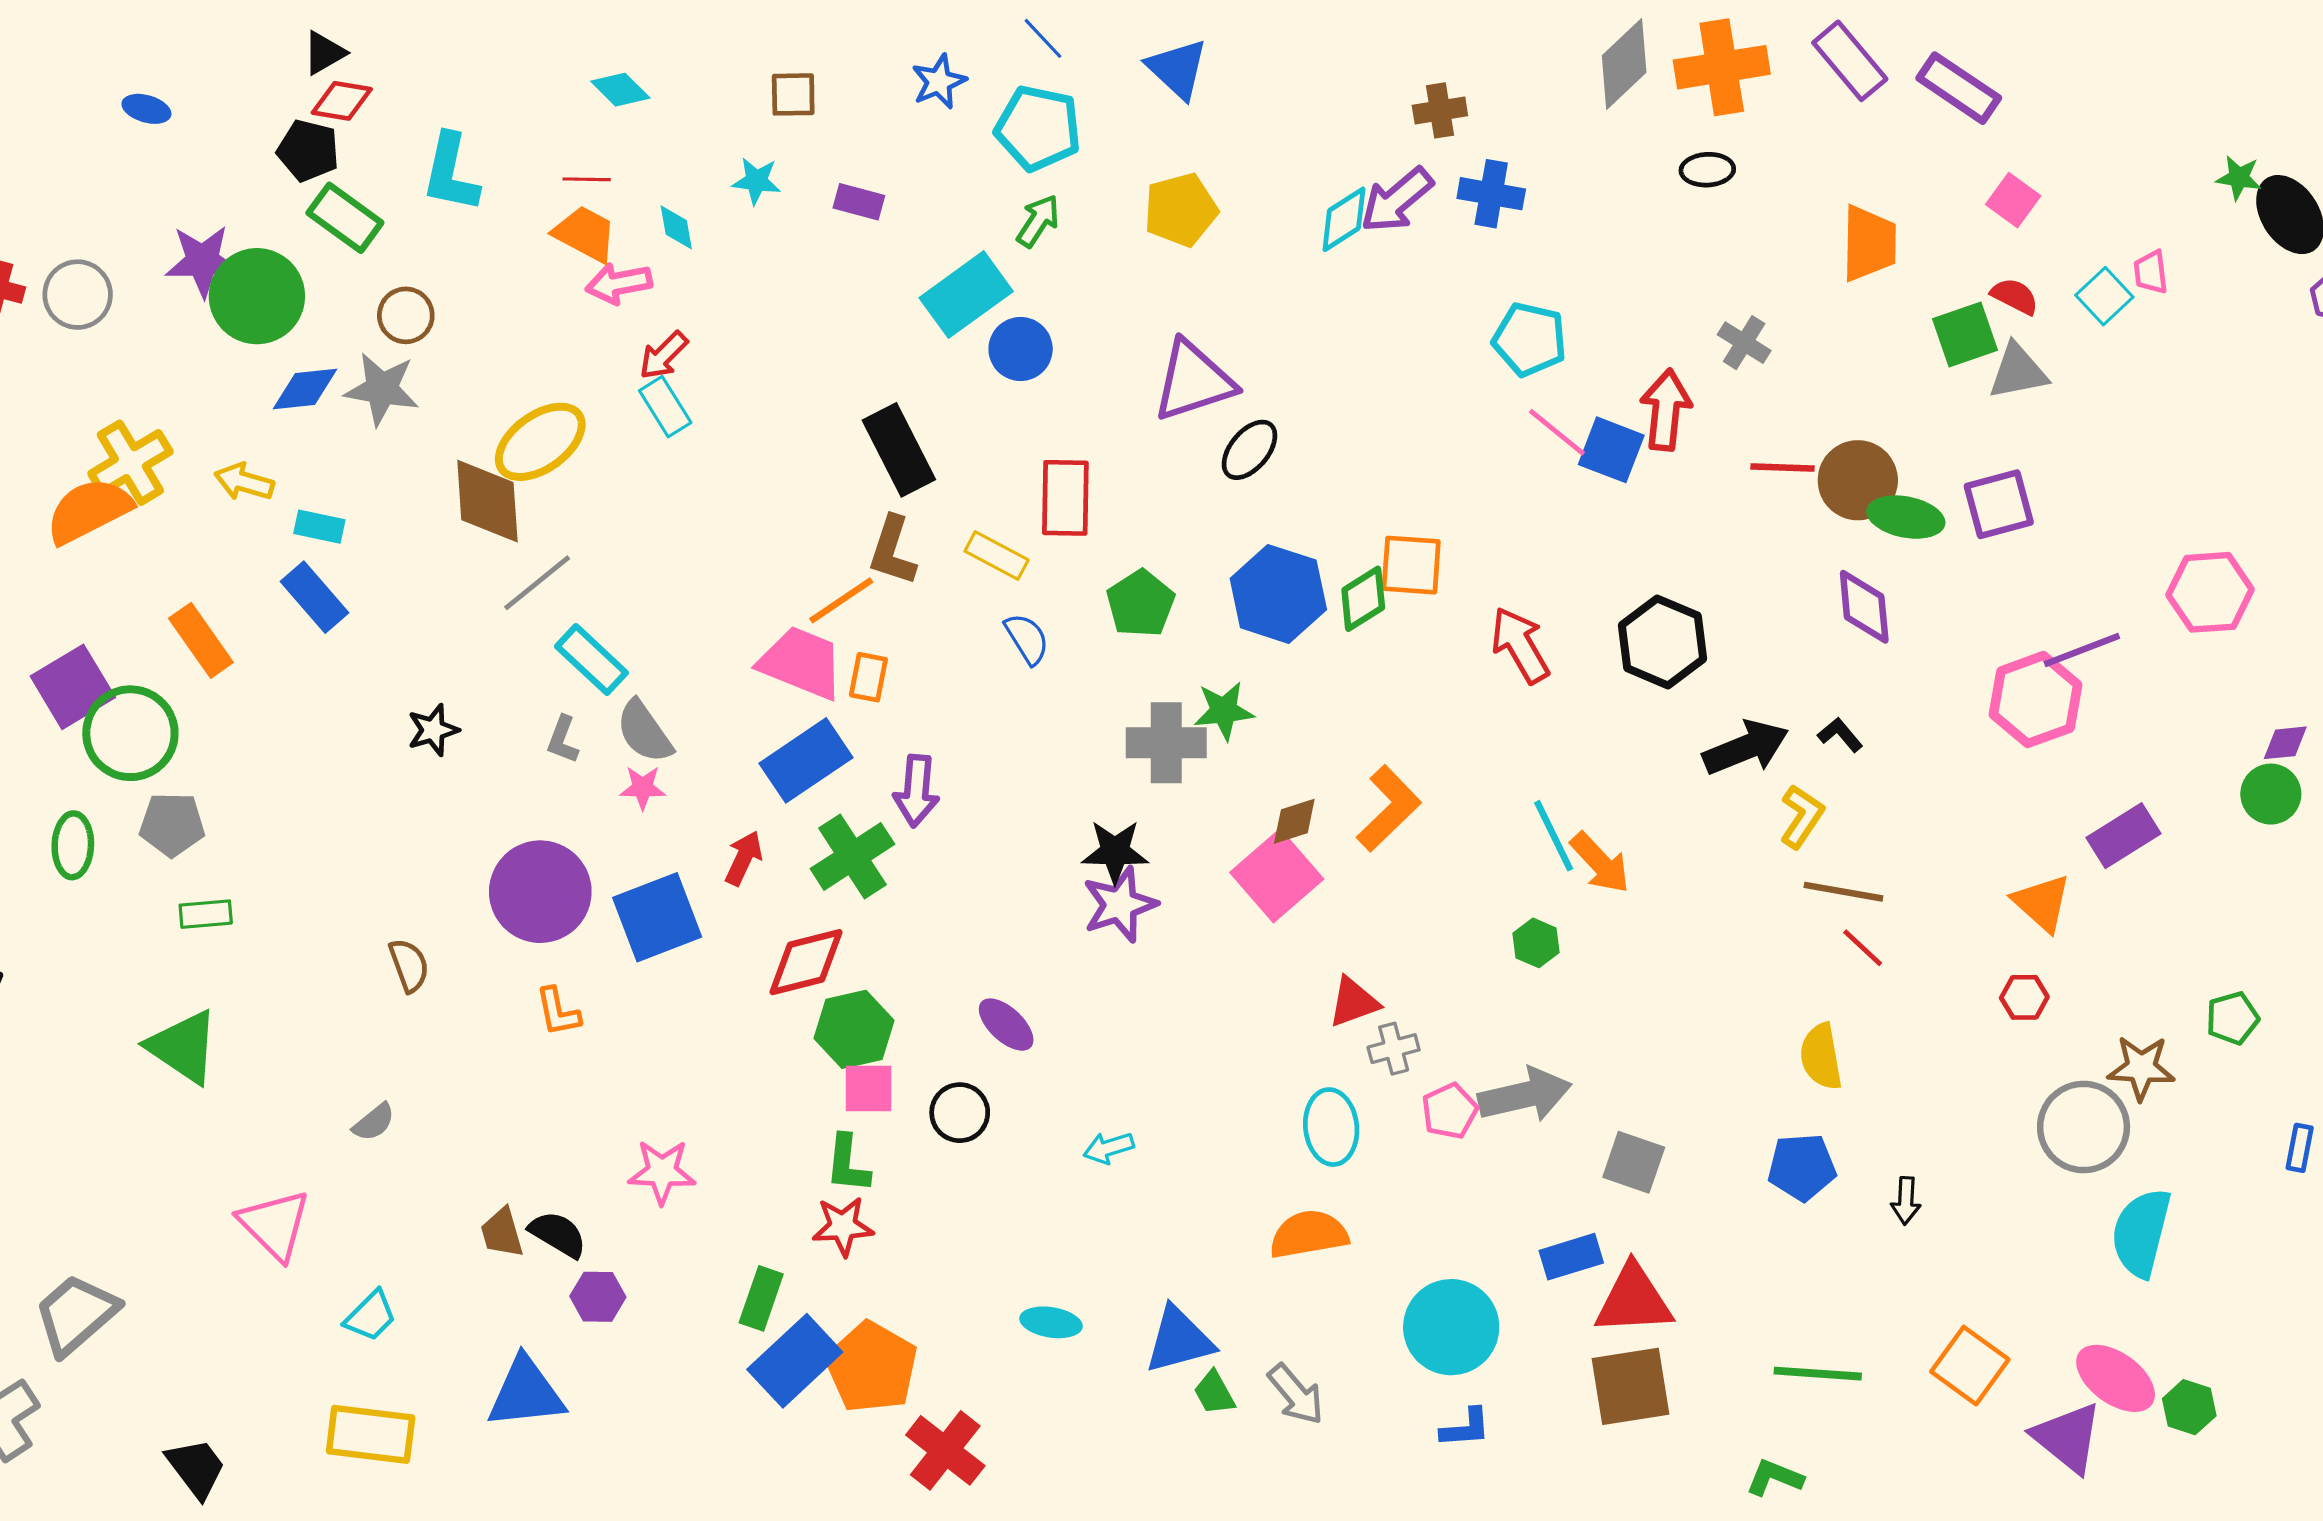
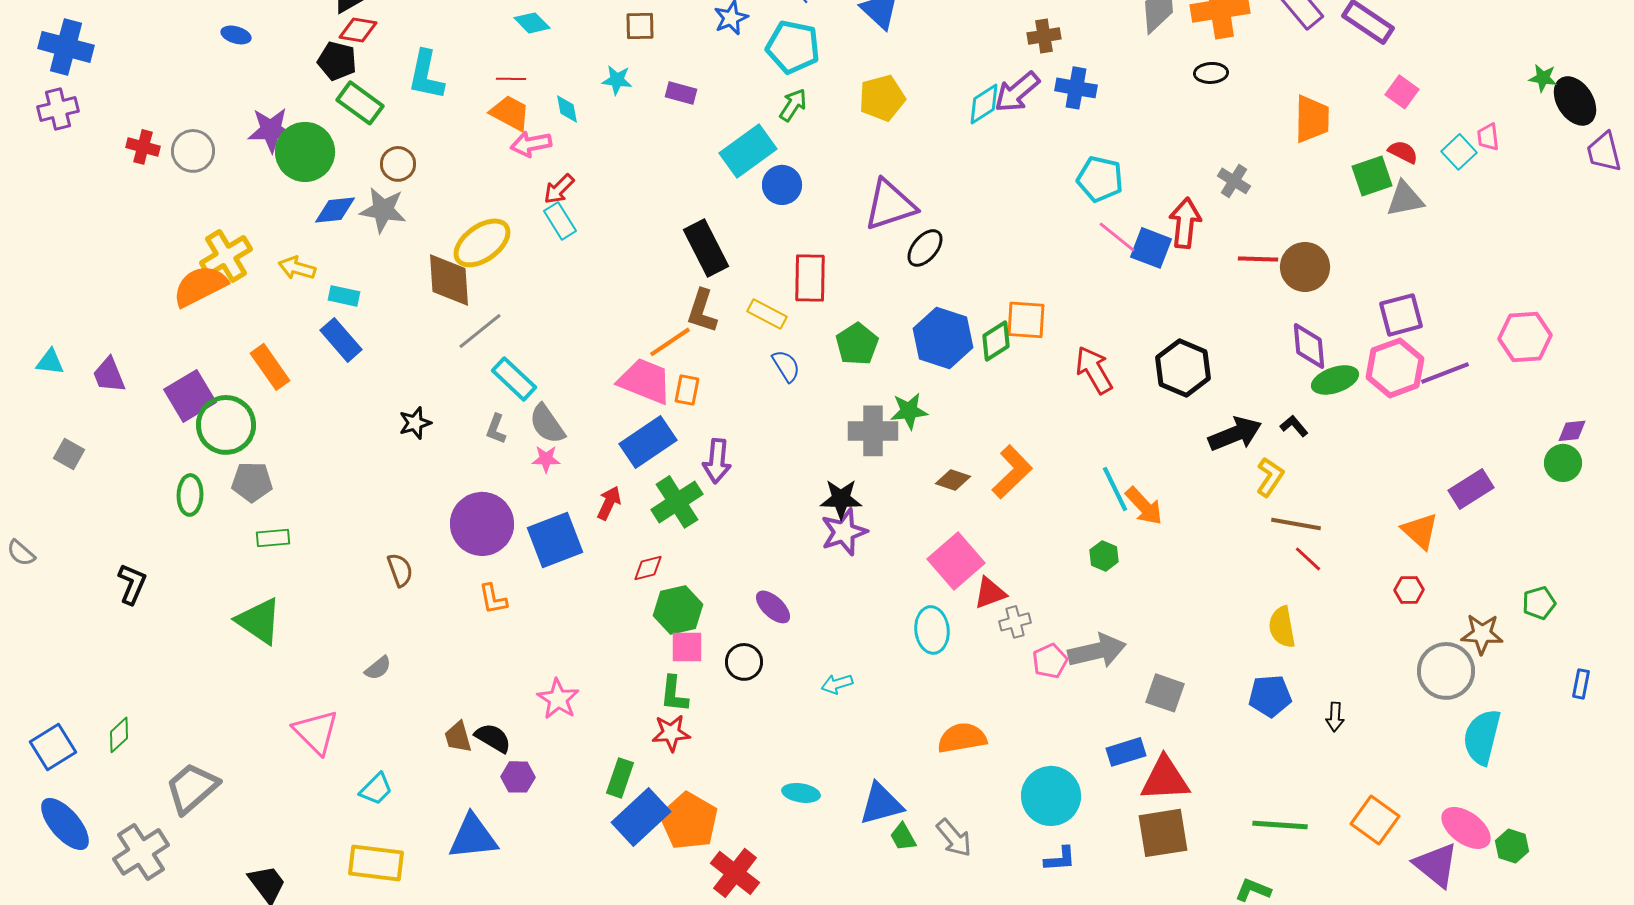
purple square: (1999, 504) -> (1401, 315), moved
green ellipse: (1906, 517) -> (1335, 380), moved, turned -30
pink hexagon: (2036, 700) -> (1395, 368), moved
brown diamond: (1294, 821) -> (953, 480), turned 36
pink square: (1277, 876) -> (956, 561), moved
red diamond: (806, 962) -> (648, 568), size x0.6
cyan ellipse: (1331, 1127) -> (932, 630), moved
pink star: (662, 1172) -> (558, 699), turned 30

